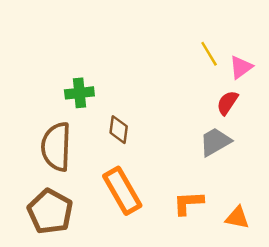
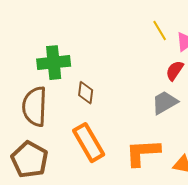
green cross: (79, 93) -> (54, 63), size x1.4
orange L-shape: (188, 203) -> (143, 153), size x1.4

